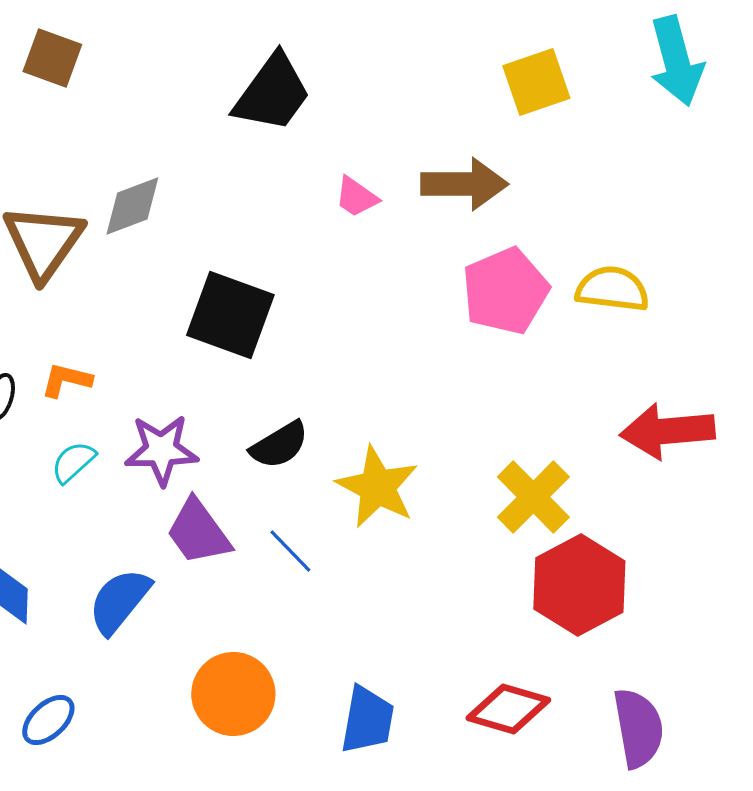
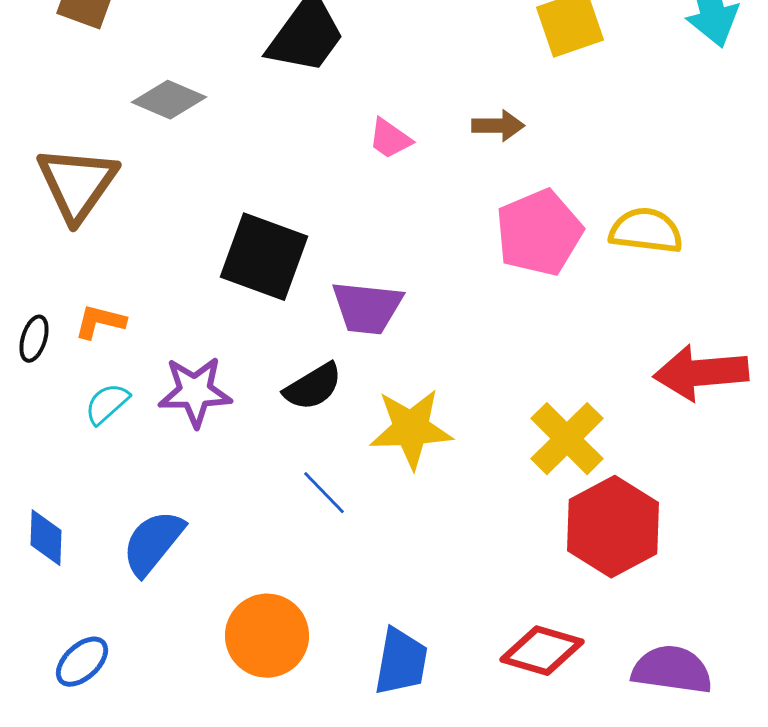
brown arrow: (464, 184) -> (498, 126), size x0.6
gray diamond: (132, 206) -> (169, 100), moved, turned 44
yellow star: (377, 487) -> (411, 429), turned -30
purple trapezoid: (198, 532) -> (367, 308), moved, turned -48
purple semicircle: (638, 728) -> (672, 670), turned -72

